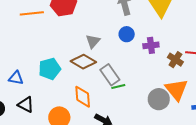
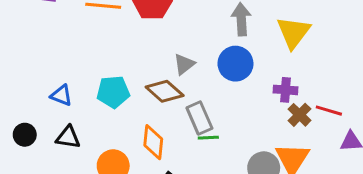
blue circle: (127, 34) -> (235, 64), size x1.5
purple cross: (151, 45) -> (285, 90), moved
black triangle: (26, 105) -> (68, 137), turned -30

